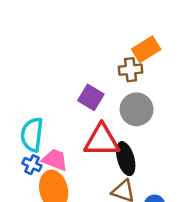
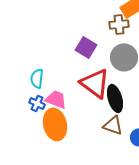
cyan semicircle: (32, 135) -> (37, 78), size x0.7
red triangle: (102, 141) -> (95, 83), turned 36

